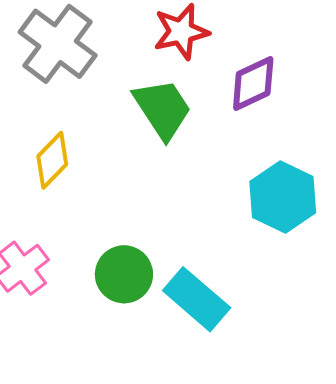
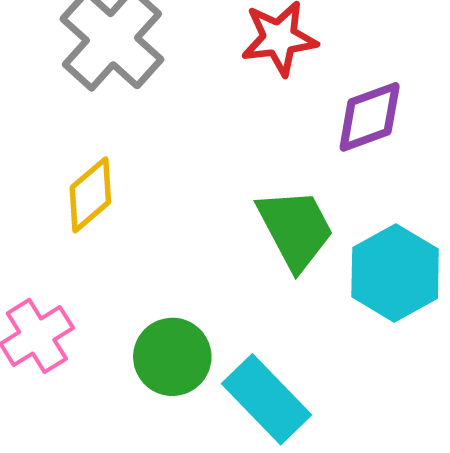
green trapezoid: (163, 109) -> (295, 229), moved

